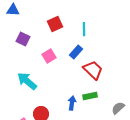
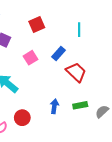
cyan line: (84, 29) -> (79, 30), moved
green rectangle: (90, 96) -> (80, 105), moved

